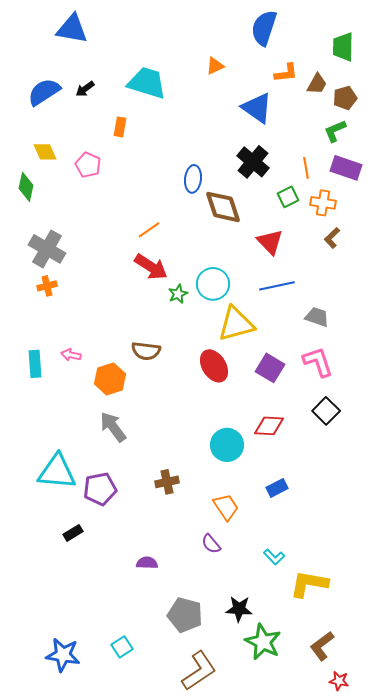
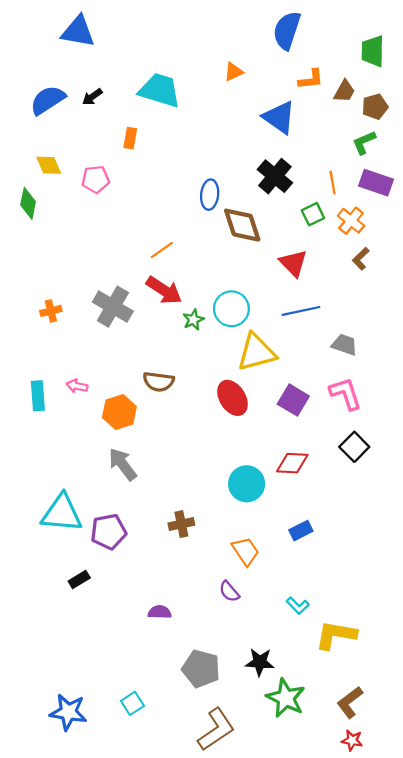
pink pentagon: (88, 165) -> (95, 179), turned -30
orange cross: (323, 203) -> (351, 221), turned 30
gray cross: (47, 249) -> (113, 307), moved
red star: (339, 681) -> (352, 740), moved

